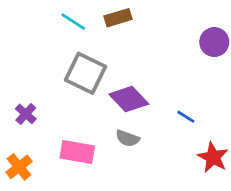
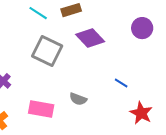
purple diamond: (129, 99) -> (90, 38), moved

